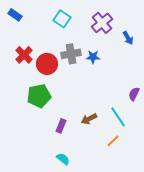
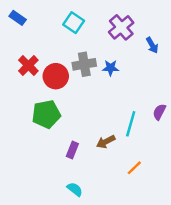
cyan line: (118, 117) -> (131, 124), moved, turned 50

